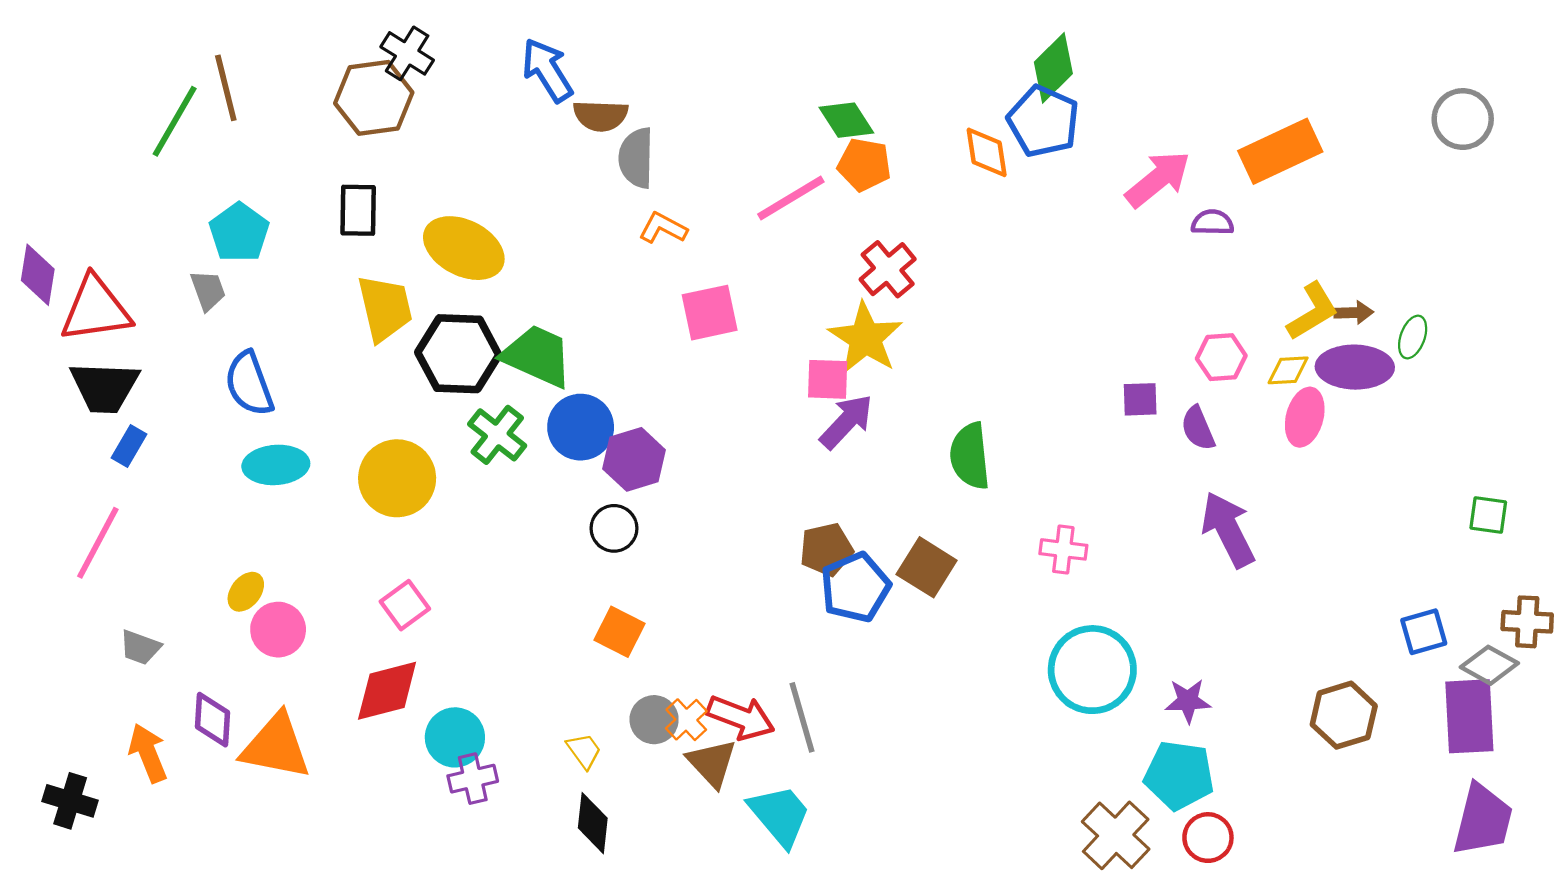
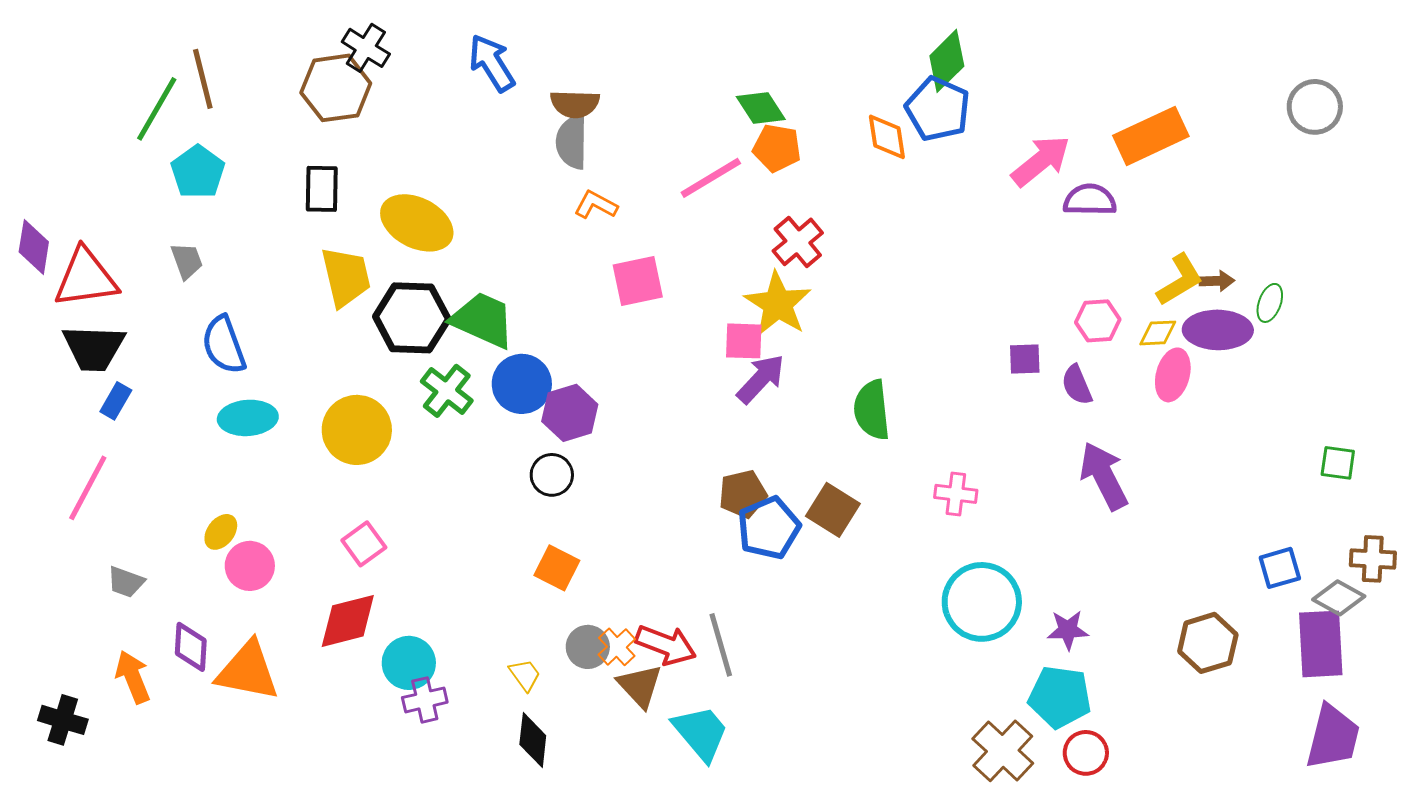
brown semicircle: (601, 116) -> (575, 104), moved
purple semicircle: (1212, 222) -> (1090, 200), size x1.4
cyan pentagon: (239, 232) -> (198, 172), moved

